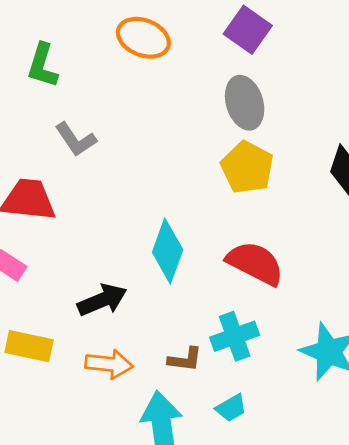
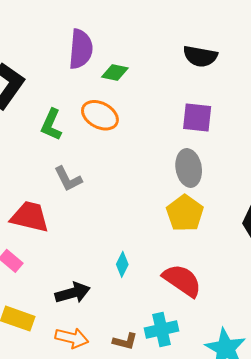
purple square: (248, 30) -> (197, 118), turned -36
orange ellipse: (143, 38) -> (100, 115), moved
cyan diamond: (168, 251) -> (122, 264), size x0.6

